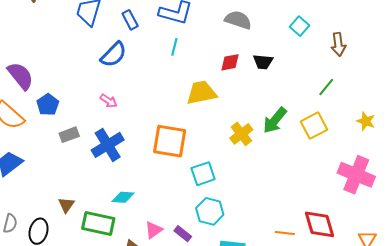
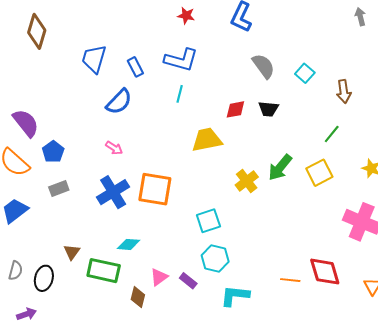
gray semicircle: (238, 20) -> (263, 66), moved, turned 36
gray rectangle: (69, 135) -> (59, 189), moved
orange square: (170, 141) -> (155, 189), moved

